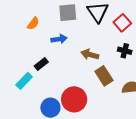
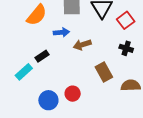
orange semicircle: (33, 23) -> (37, 15), size x1.6
brown arrow: (90, 55) -> (82, 45), moved, turned -36
red circle: (74, 99) -> (73, 94), size x0.6

